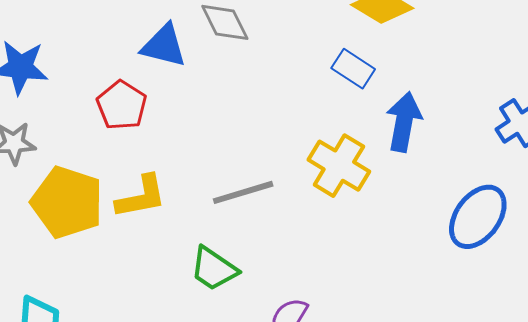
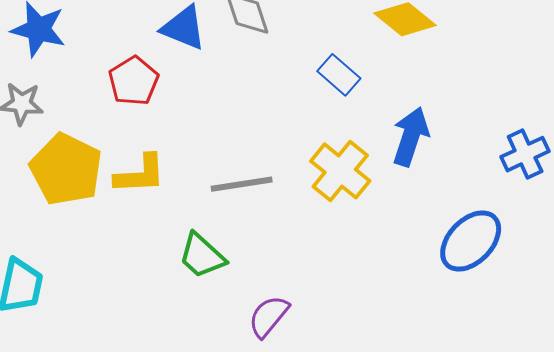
blue rectangle: (353, 69) -> (339, 75), moved

